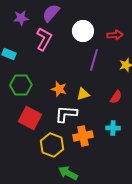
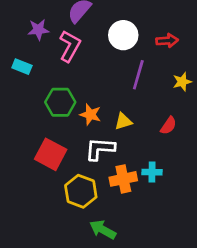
purple star: (21, 18) -> (38, 30), moved
green hexagon: (21, 85) -> (60, 102), moved
cyan cross: (113, 128) -> (152, 172), moved

